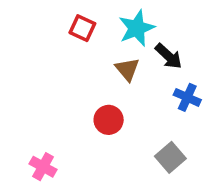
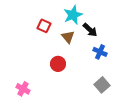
red square: (82, 28) -> (44, 26), moved
gray square: (170, 157) -> (102, 85), moved

